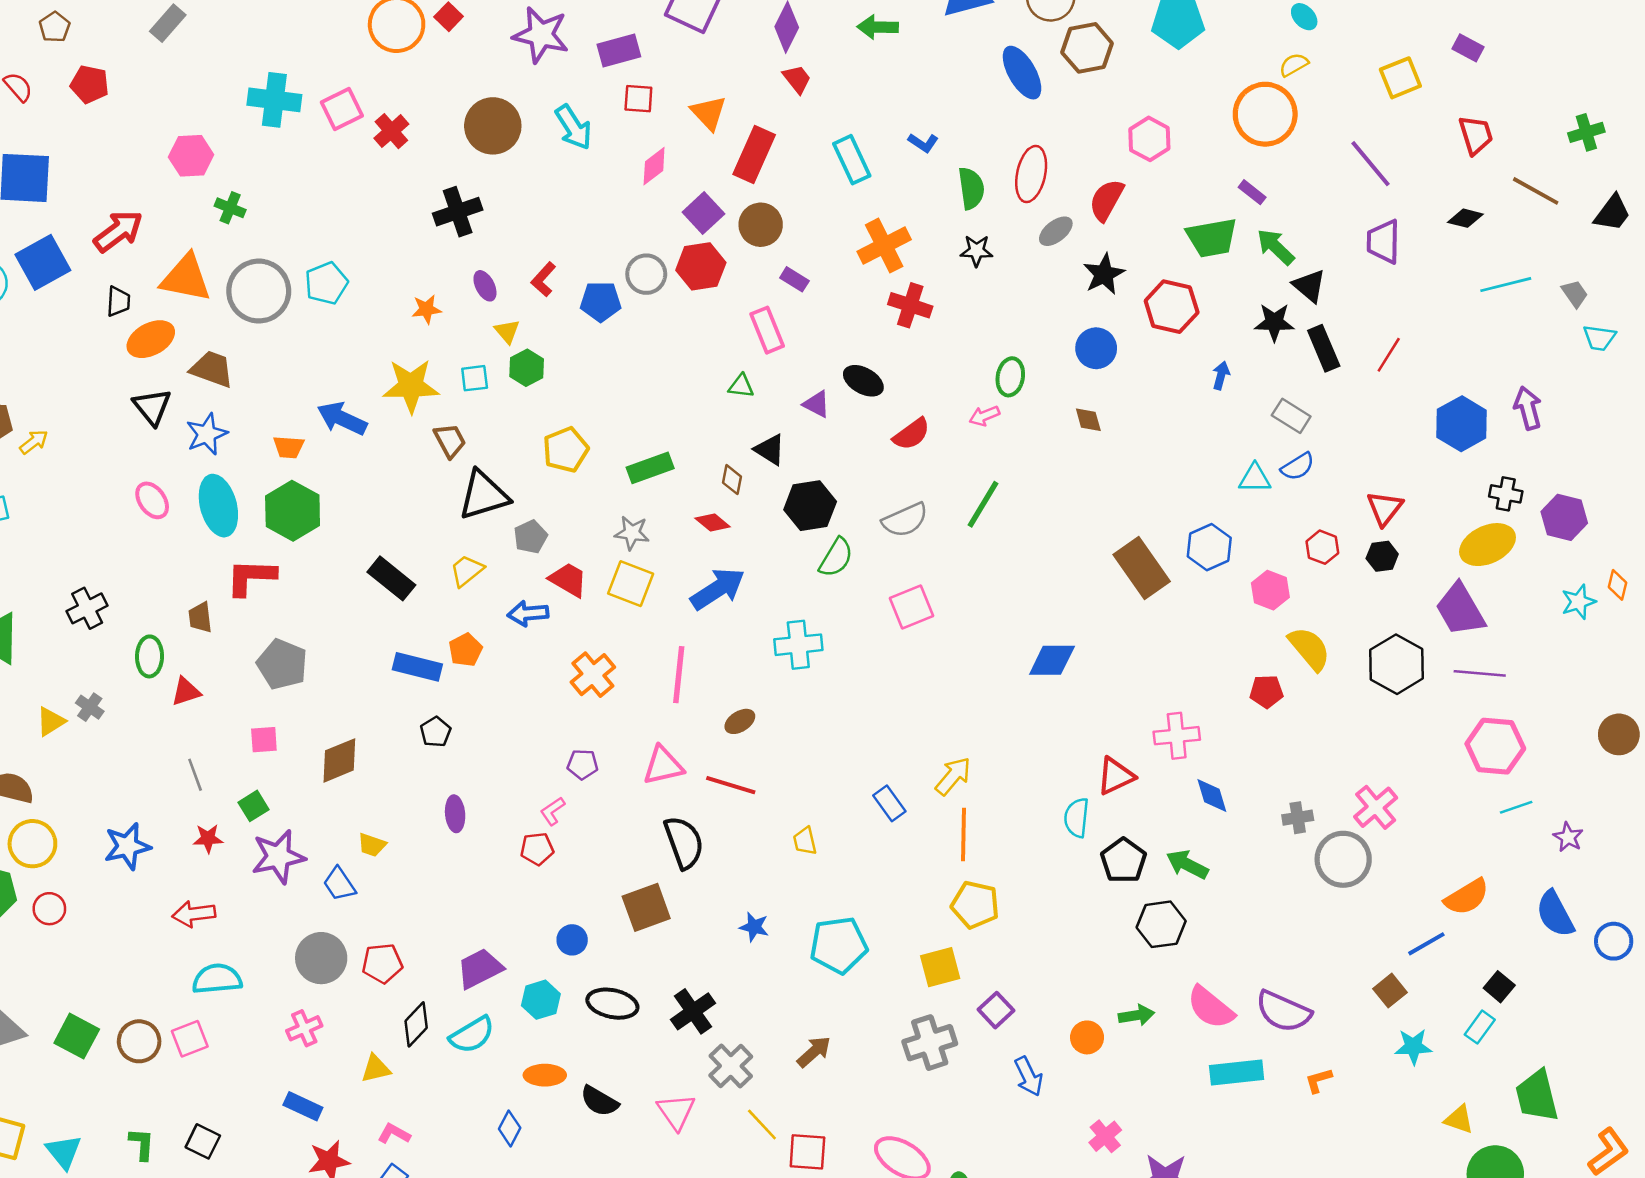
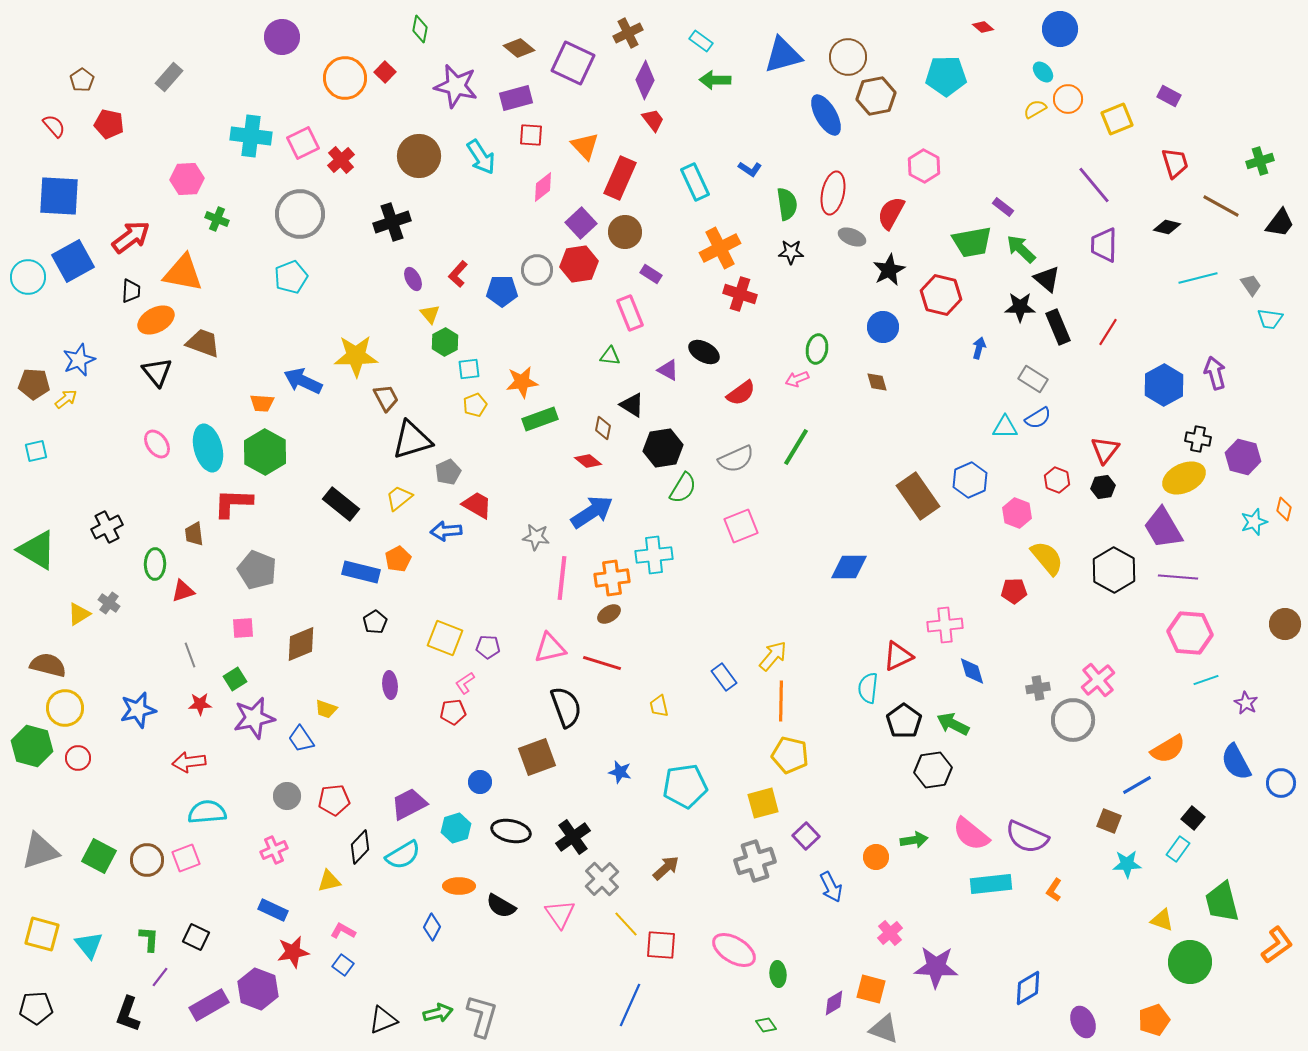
orange circle: (1265, 114) -> (1068, 99), moved, size x0.6
gray ellipse: (1056, 231) -> (852, 237), turned 60
gray circle: (259, 291) -> (300, 214), moved
orange star: (426, 309) -> (522, 382), moved, size x1.4
cyan square: (475, 378) -> (469, 369), moved
blue star: (207, 434) -> (79, 360), moved
yellow pentagon: (566, 450) -> (475, 405), size x0.7
gray star: (632, 533) -> (536, 537), moved
yellow square: (631, 584) -> (445, 638), moved
orange cross: (593, 675) -> (612, 578), moved, turned 32
gray circle: (321, 958) -> (287, 796), size x0.7
brown square: (1390, 991) -> (1109, 821), turned -30
orange L-shape: (1318, 1080) -> (1054, 890), turned -40

